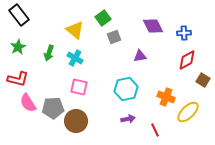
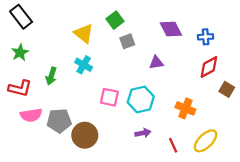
green arrow: (49, 53) -> (51, 76), moved
pink square: (79, 87) -> (109, 97), moved
pink semicircle: (28, 103) -> (31, 115), turned -66
yellow ellipse: (188, 112) -> (206, 141), moved

